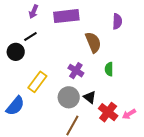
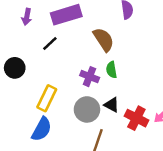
black line: (30, 36) -> (50, 44), moved
green semicircle: (109, 69) -> (111, 70), moved
blue semicircle: (15, 106) -> (42, 129), moved

